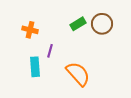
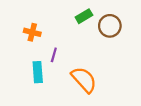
green rectangle: (78, 24) -> (84, 16), moved

